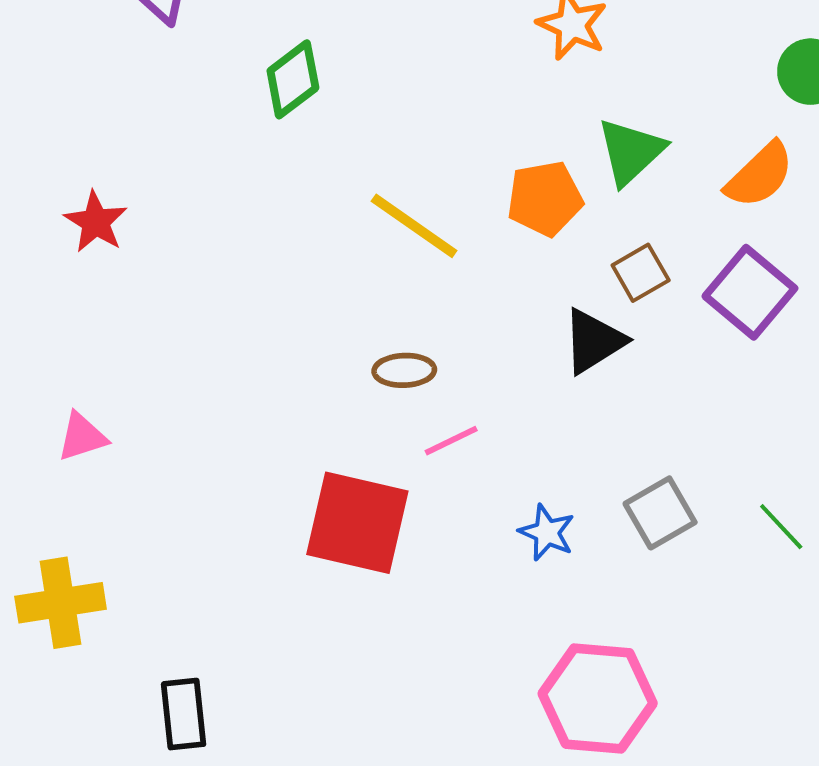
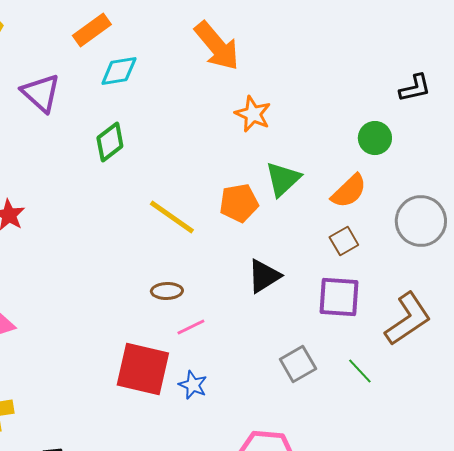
brown square: (641, 273) -> (344, 241), moved
purple square: (750, 292) -> (339, 297), moved, turned -36
blue star: (547, 532) -> (193, 385), moved

